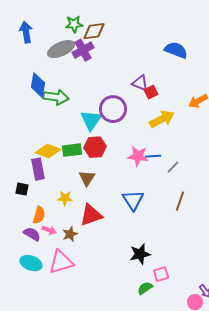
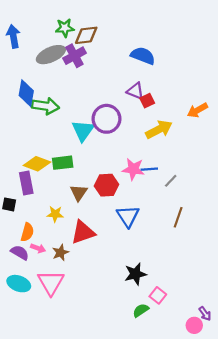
blue semicircle: (176, 50) -> (143, 56), moved
red hexagon: (95, 147) -> (106, 185), moved
pink triangle: (61, 262) -> (51, 283), turned -44
pink square: (161, 274) -> (158, 295), turned -35

